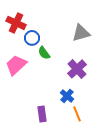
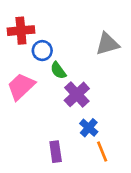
red cross: (16, 23) -> (21, 31), turned -30
purple cross: (77, 69) -> (77, 94), moved

